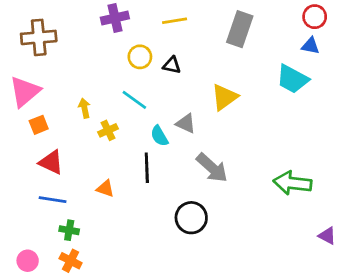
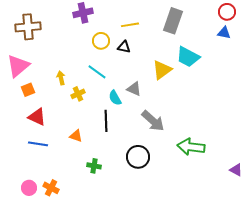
yellow line: (175, 21) -> (130, 25), moved
cyan trapezoid: (292, 79) -> (188, 57), moved
green arrow: (292, 183) -> (191, 147), moved
green cross: (69, 230) -> (94, 166), moved
pink circle: (28, 261) -> (29, 188), moved

